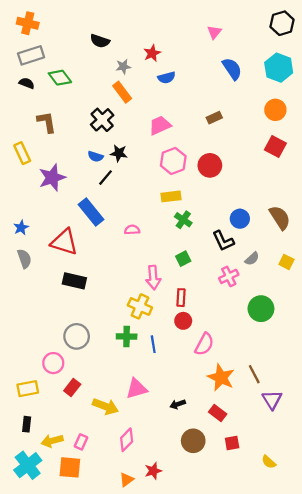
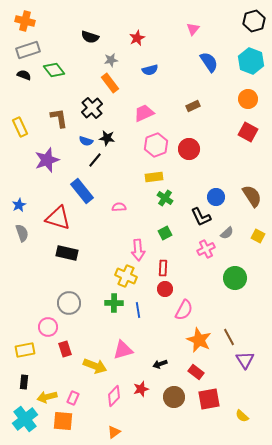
red star: (152, 53) -> (137, 38), moved
brown L-shape: (47, 122) -> (59, 118), moved
yellow rectangle: (22, 153) -> (20, 127), moved
red rectangle: (72, 387) -> (65, 349), turned -56
red square: (232, 443) -> (209, 399), size x1.6
red star: (153, 471) -> (141, 389), moved

